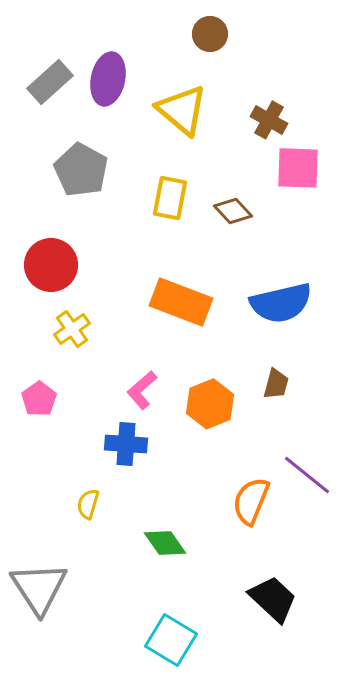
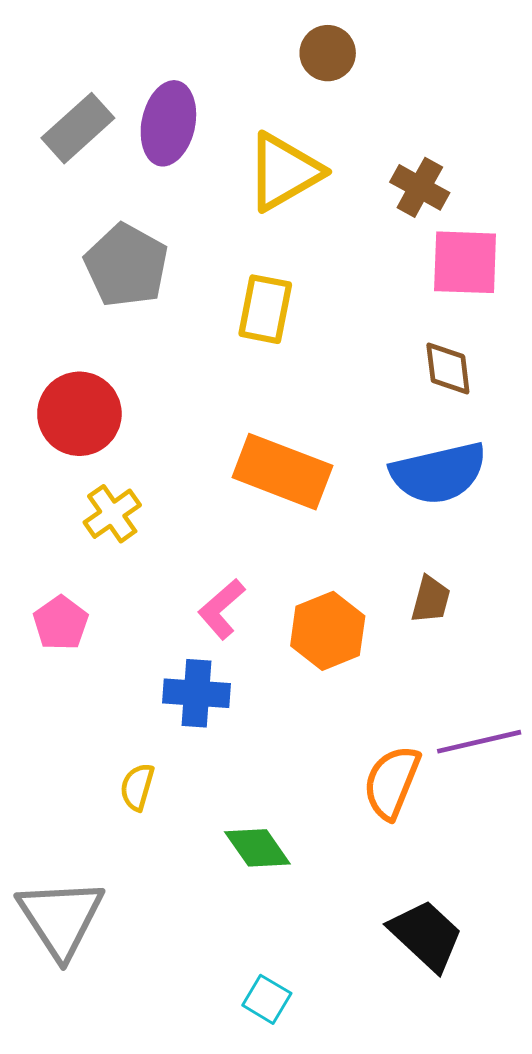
yellow triangle: (182, 110) -> (284, 172), turned 50
brown diamond: (233, 211) -> (448, 368), moved, turned 36
purple line: (307, 475) -> (479, 742), turned -52
cyan square: (171, 640) -> (267, 999), size x0.6

